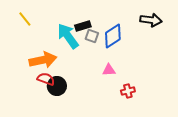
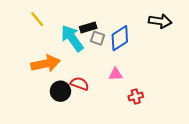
yellow line: (25, 19) -> (37, 19), moved
red semicircle: (46, 79) -> (80, 84), moved

